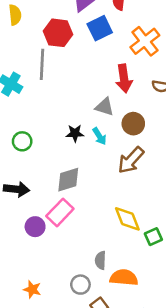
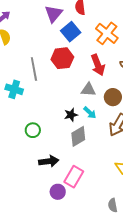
red hexagon: (58, 33) -> (62, 58), moved
gray diamond: (68, 180) -> (78, 136), moved
black arrow: (16, 189) -> (49, 161), moved

